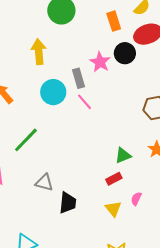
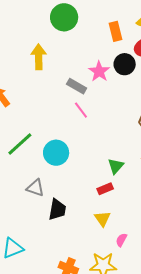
gray rectangle: (79, 78) -> (77, 86), turned -48
cyan circle: (53, 92) -> (56, 153), moved
green triangle: (123, 155) -> (116, 166), turned -30
pink semicircle: (136, 199) -> (121, 240), moved

